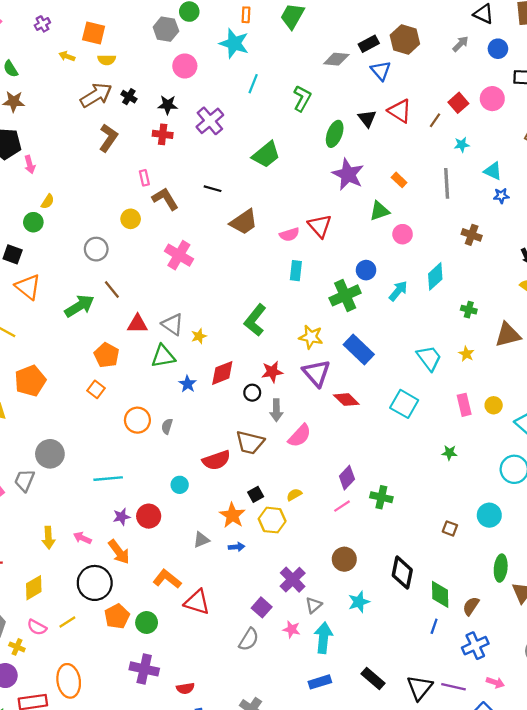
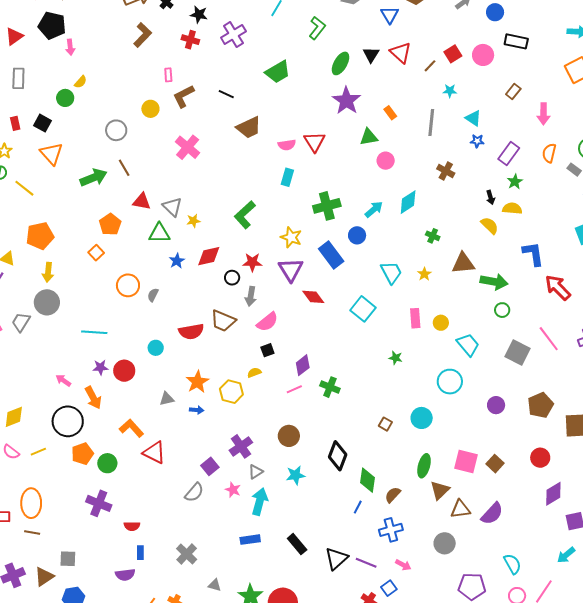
brown L-shape: (165, 199) -> (184, 96), turned -95
blue circle: (366, 270) -> (357, 235), moved
black square: (256, 494) -> (267, 350), moved
yellow arrow: (48, 538) -> (48, 272), moved

